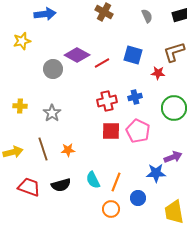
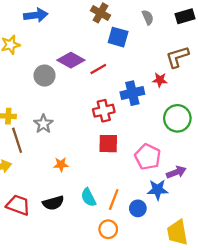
blue square: (133, 55) -> (118, 37), moved
blue cross: (135, 97) -> (132, 93), moved, size x1.5
pink pentagon: (138, 131) -> (148, 157), moved
brown line: (43, 149) -> (17, 140), moved
blue circle: (138, 198) -> (138, 208), moved

